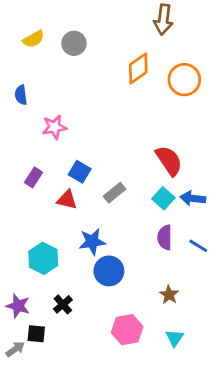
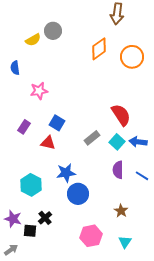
yellow semicircle: (33, 39) -> (33, 40), moved
gray rectangle: (114, 193) -> (92, 138), moved
black square: (36, 334) -> (30, 231), moved

